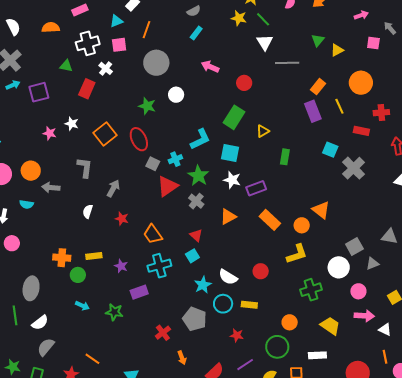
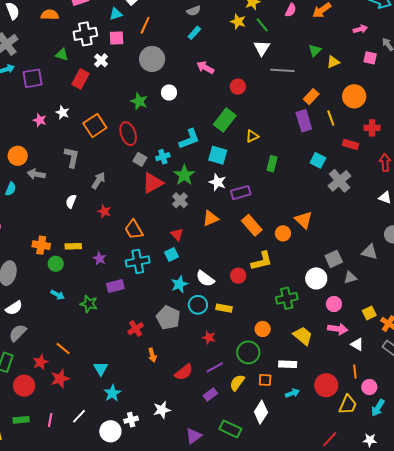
cyan semicircle: (27, 204) -> (11, 189), turned -80
yellow L-shape: (297, 254) -> (262, 261), moved

